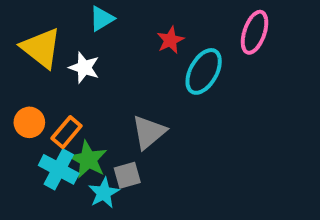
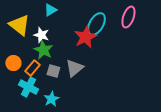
red star: (170, 40) -> (85, 37), moved, size x1.6
cyan ellipse: (204, 71) -> (96, 24), moved
green star: (88, 160) -> (43, 50), moved
gray square: (127, 175) -> (53, 71), moved, turned 32

